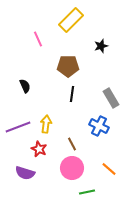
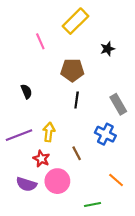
pink circle: (72, 168) -> (57, 181), moved

